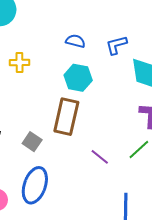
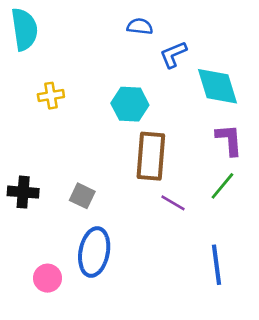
blue semicircle: (75, 41) -> (140, 26), moved
brown rectangle: (66, 117) -> (151, 156), moved

